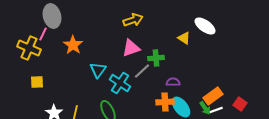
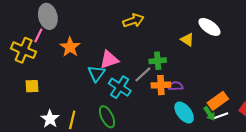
pink triangle: (131, 48) -> (109, 60), moved
orange cross: (165, 102) -> (161, 85), moved

